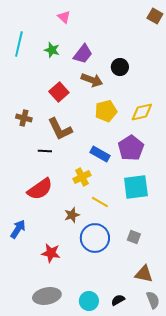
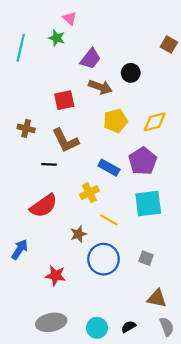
brown square: (155, 16) -> (169, 45), moved
green star: (52, 50) -> (57, 38), moved
red square: (59, 92) -> (64, 100), turned 30

